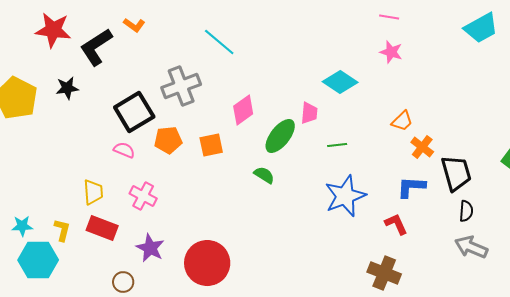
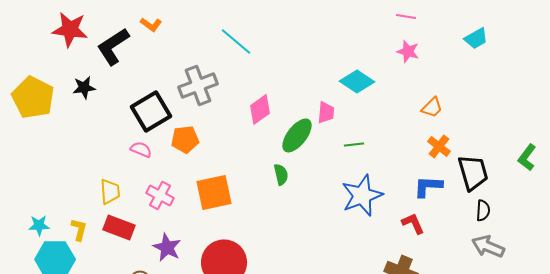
cyan trapezoid: (481, 28) -> (476, 38), moved, size x0.7
orange trapezoid: (402, 121) -> (432, 107), moved
orange square: (211, 145) -> (214, 192), moved, size x1.5
green semicircle: (264, 175) -> (281, 174), turned 45

